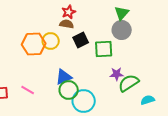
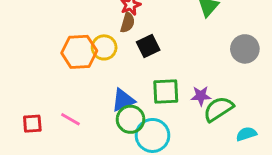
brown semicircle: (67, 24) -> (128, 23), turned 96
gray circle: (122, 30) -> (245, 49), moved
green square: (104, 49) -> (166, 91), moved

